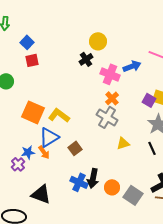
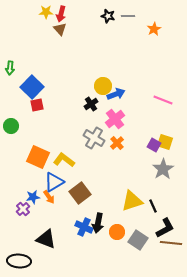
blue square: (27, 42) -> (32, 87), size x1.6
blue arrow: (132, 66) -> (116, 94), moved
pink cross: (110, 74) -> (115, 119), turned 30
gray cross: (107, 117) -> (94, 138), moved
yellow triangle: (123, 143) -> (132, 201), moved, size x1.6
brown square: (75, 148) -> (80, 193), size x1.5
black line: (152, 148) -> (153, 206), moved

